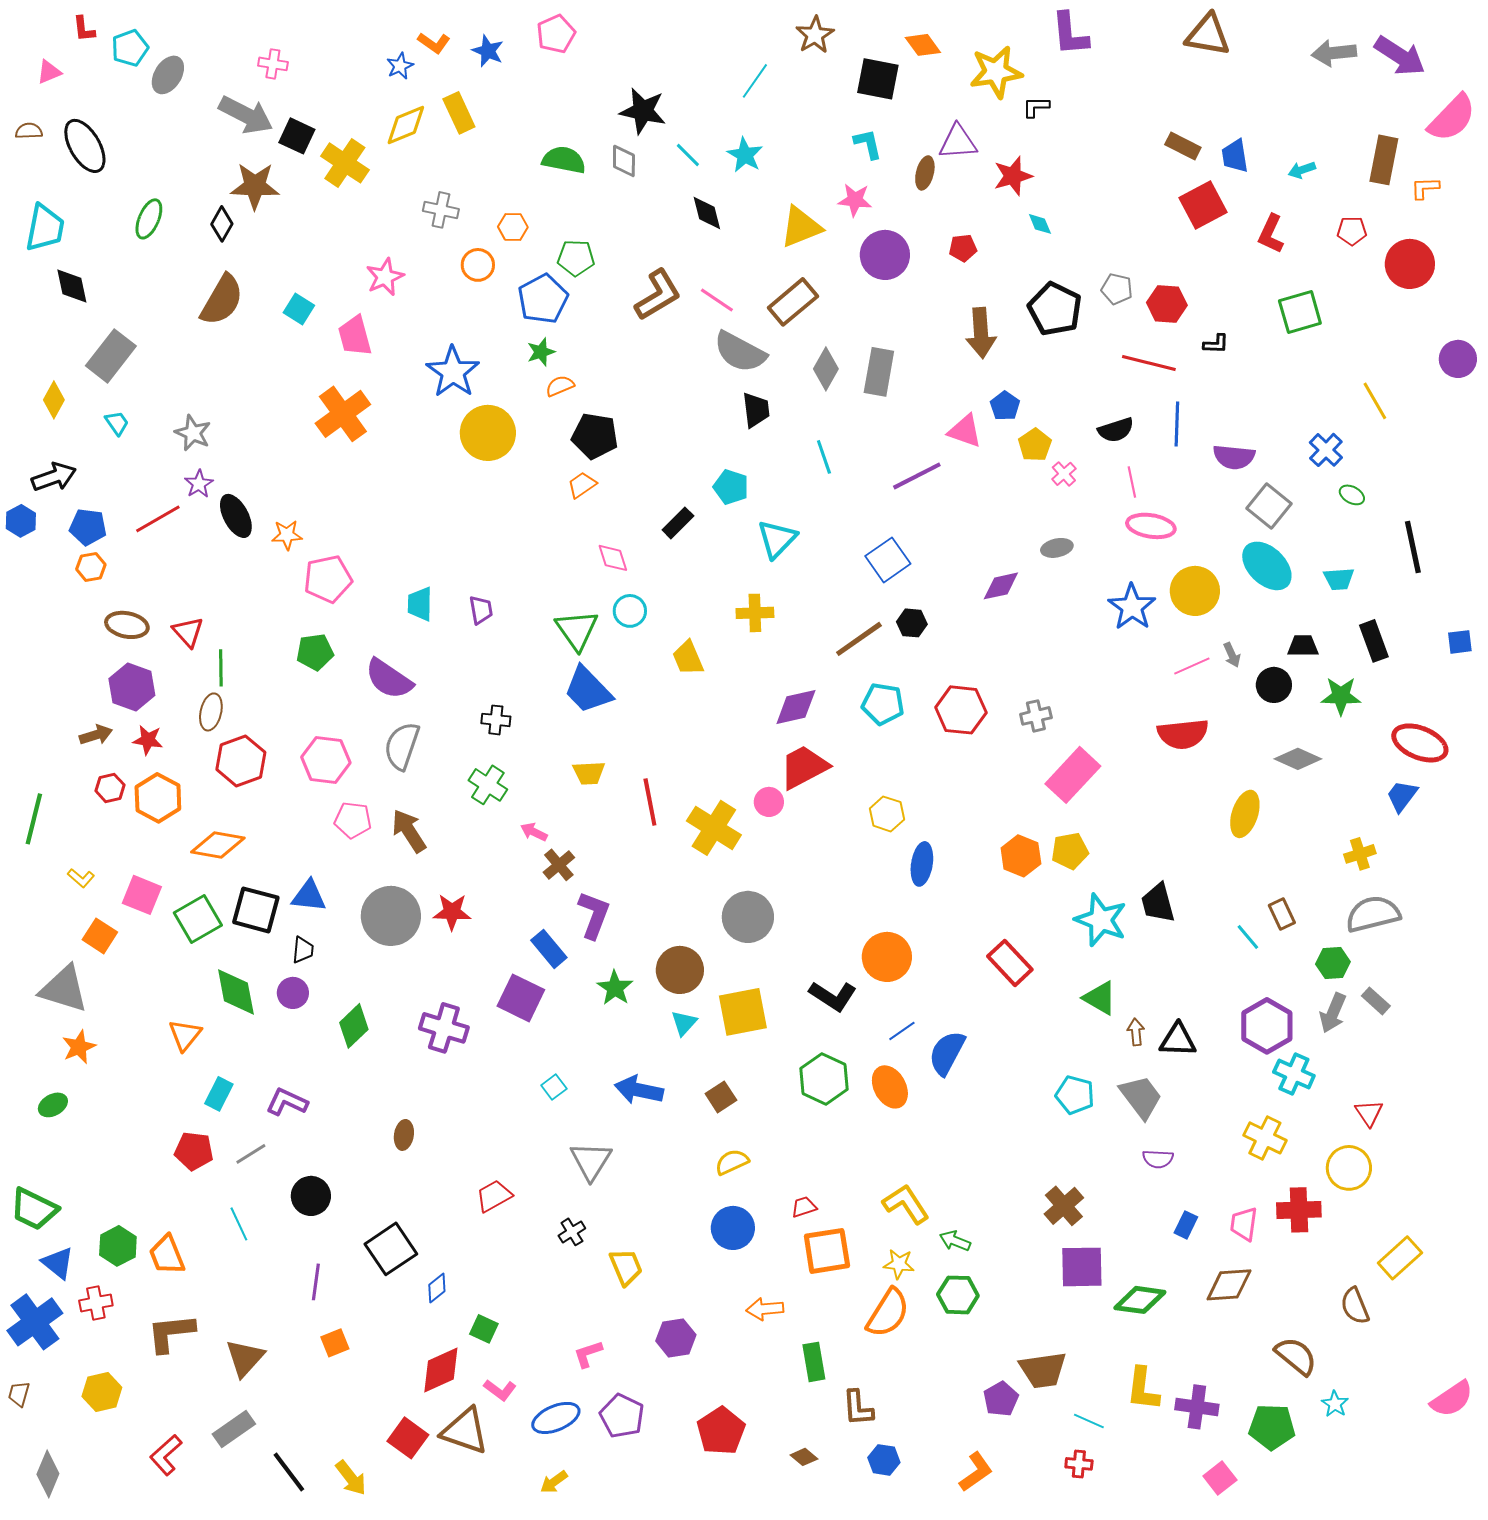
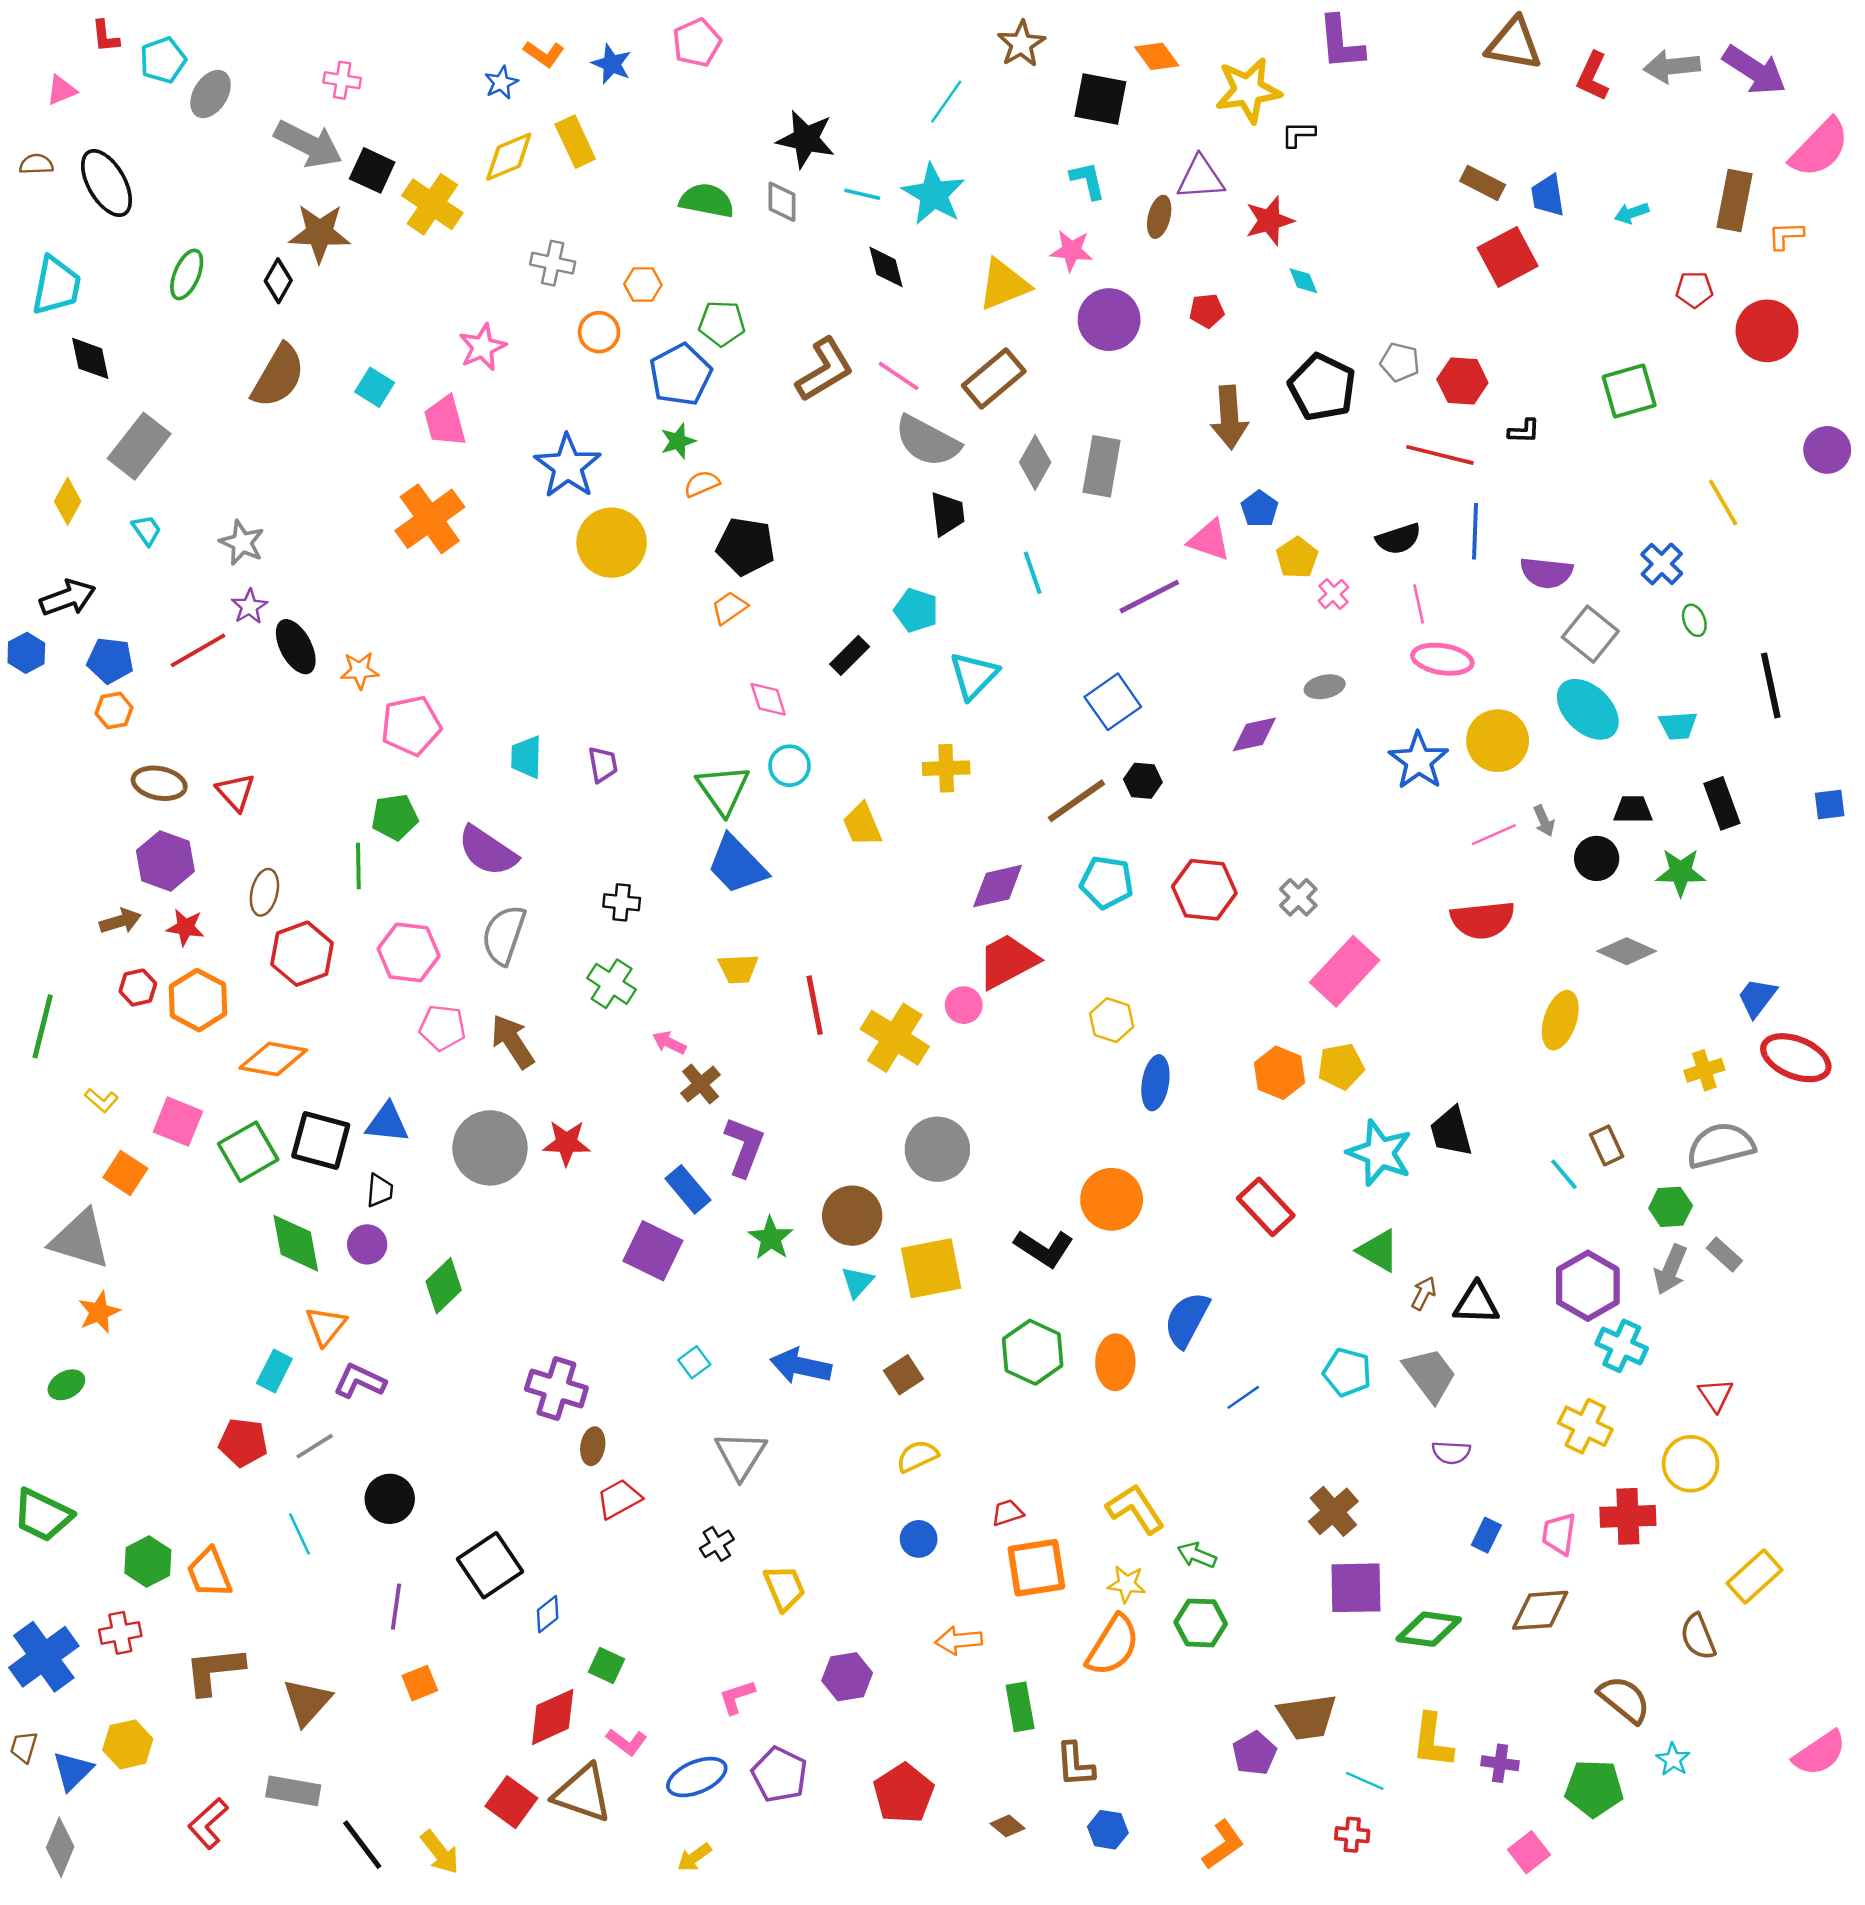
cyan line: (688, 155) -> (862, 194), turned -32
cyan star: (745, 155) -> (934, 194), size x1.4
red L-shape: (1271, 234) -> (1593, 76), moved
green ellipse: (1352, 495) -> (1694, 620), turned 40
green line: (221, 668) -> (358, 866), moved
gray cross: (1036, 716) -> (1298, 897), turned -32
red ellipse: (1420, 743) -> (1796, 1058), moved
purple cross: (444, 1028) -> (556, 1389), moved
blue line: (902, 1031) -> (1243, 1397), moved
brown arrow: (1136, 1032) -> (1424, 1293), turned 32
orange triangle: (185, 1035) -> (326, 1326), moved
orange ellipse: (890, 1087) -> (1115, 1362), turned 30
brown ellipse: (404, 1135) -> (593, 1446), moved
blue circle: (733, 1228) -> (919, 1539), size x0.7
blue triangle: (58, 1263) -> (73, 1771), moved, turned 36
purple cross: (1197, 1407) -> (1500, 1763), size x0.7
gray rectangle: (234, 1429) -> (293, 1791), turned 45

